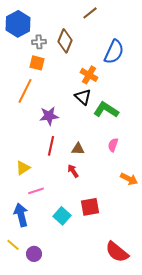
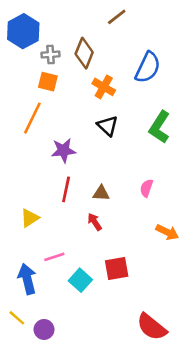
orange cross: (89, 75) -> (104, 87), moved
green L-shape: (106, 110) -> (159, 127), moved, turned -90
pink line: (36, 191) -> (54, 257), moved

